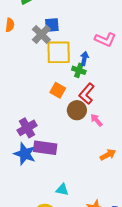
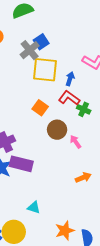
blue square: (52, 25) -> (41, 42), turned -35
green cross: (79, 70) -> (84, 109), moved
red L-shape: (87, 94) -> (69, 98), moved, turned 80

